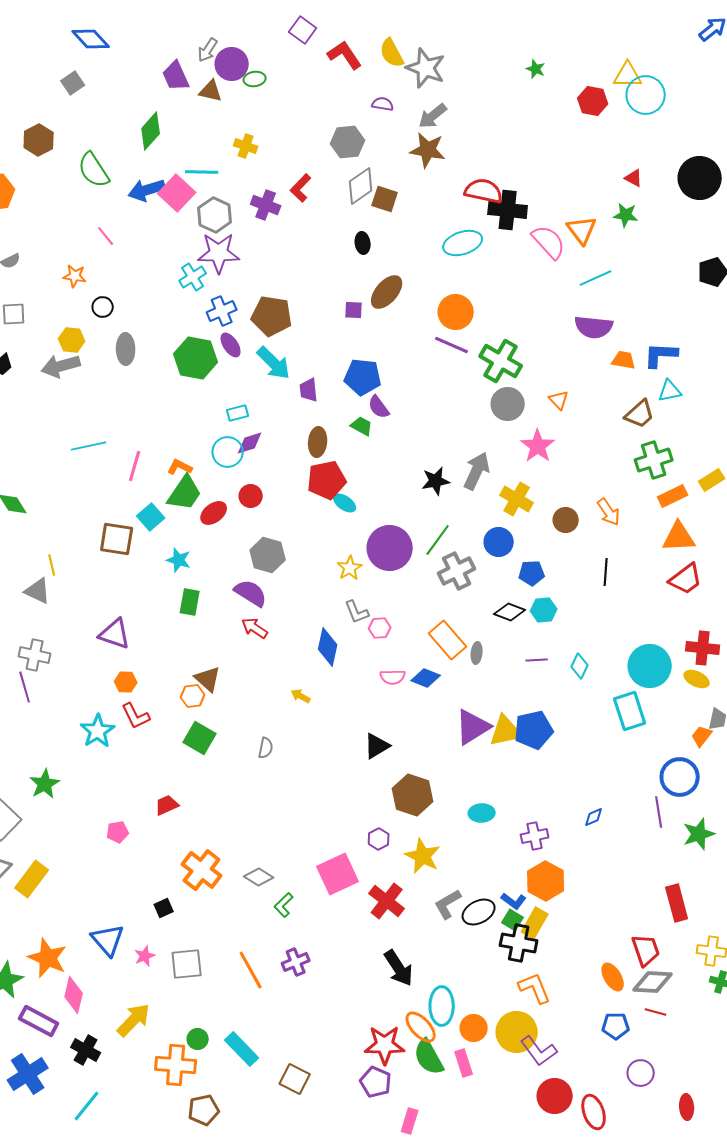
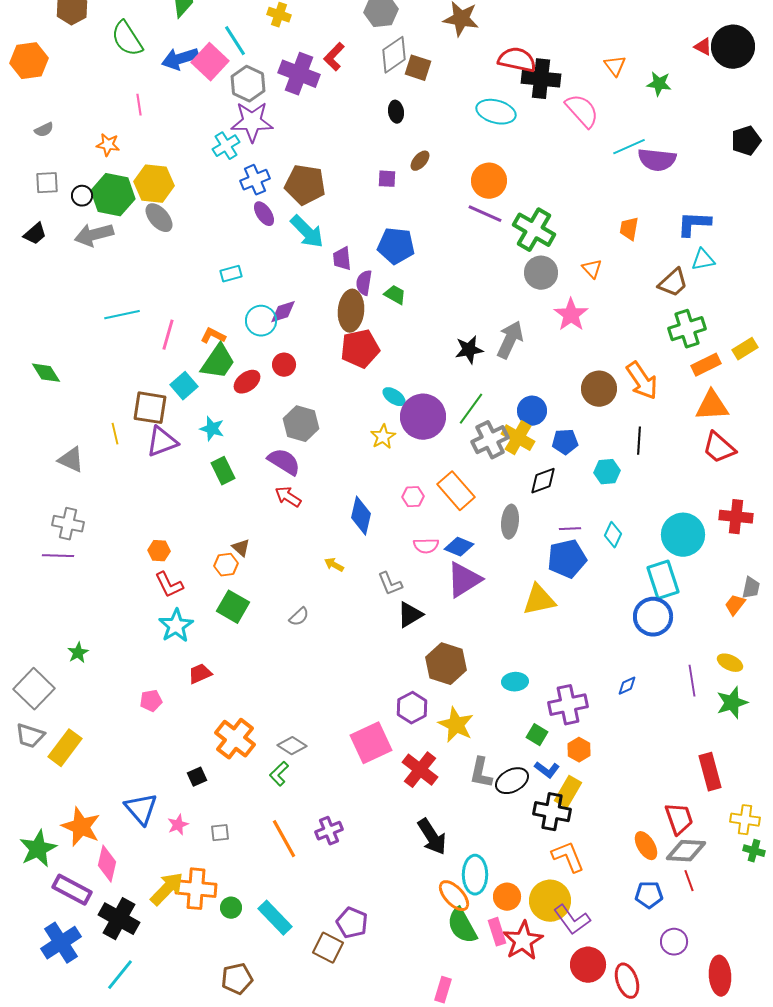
cyan line: (202, 172) -> (235, 41), turned 56
red triangle: (634, 178) -> (703, 47), moved
purple cross: (266, 205) -> (299, 74), size x1.4
orange triangle: (582, 230) -> (615, 66), moved, size x0.7
pink line: (106, 236) -> (139, 105), turned 30
cyan ellipse: (463, 243) -> (496, 112), turned 33
brown ellipse: (387, 292) -> (420, 161), size x0.6
black circle: (103, 307) -> (82, 196), moved
purple semicircle: (594, 327) -> (657, 160), moved
yellow hexagon: (72, 340) -> (154, 184), moved, size x1.5
gray ellipse: (126, 349) -> (159, 218), turned -40
green hexagon: (196, 358) -> (113, 195), moved
orange trapezoid: (624, 360) -> (629, 229), moved, turned -90
purple semicircle: (379, 407) -> (364, 283), moved, turned 45
cyan rectangle: (238, 413) -> (231, 274), moved
brown ellipse: (318, 442) -> (351, 311), size x1.4
yellow cross: (517, 499) -> (518, 438), moved
cyan ellipse: (345, 503) -> (394, 397), moved
orange arrow: (609, 512) -> (642, 381), size x1.4
brown circle: (566, 520) -> (599, 389), size x1.4
yellow line: (52, 565) -> (115, 434), moved
red trapezoid: (686, 579) -> (719, 448), turned 78
green rectangle: (190, 602) -> (223, 471), turned -36
cyan hexagon: (544, 610) -> (607, 472), moved
gray L-shape: (357, 612) -> (390, 584), moved
black diamond: (510, 612) -> (543, 481), turned -40
purple triangle: (115, 634) -> (162, 442), moved, turned -40
orange rectangle: (448, 640) -> (456, 491), moved
gray ellipse: (477, 653) -> (510, 522), size x1.5
brown triangle: (208, 679) -> (241, 548), size x0.7
yellow ellipse: (697, 679) -> (730, 663), moved
purple line: (25, 687) -> (58, 556), turned -72
purple triangle: (473, 727) -> (464, 580), moved
blue pentagon: (534, 730) -> (567, 559), moved
cyan star: (98, 731) -> (176, 626), moved
gray semicircle: (266, 748) -> (299, 617), turned 35
blue circle: (680, 777) -> (653, 617), moved
green star: (45, 784) -> (78, 653), size x0.7
purple cross: (535, 836) -> (568, 705), size x1.4
purple hexagon: (379, 839) -> (412, 708), size x1.4
orange hexagon: (546, 881) -> (579, 750), size x0.6
gray L-shape: (448, 904) -> (481, 773), turned -48
green L-shape: (284, 905) -> (279, 774), moved
green square: (513, 920) -> (537, 735), moved
gray square: (187, 964) -> (220, 833), size x0.6
red line: (656, 1012) -> (689, 881), turned 55
red star: (385, 1045) -> (523, 941), moved, turned -30
black cross: (86, 1050) -> (119, 919), size x1.4
orange cross: (176, 1065) -> (196, 889), moved
purple pentagon: (376, 1082) -> (352, 923), moved
red ellipse: (687, 1107) -> (720, 976), size x1.5

